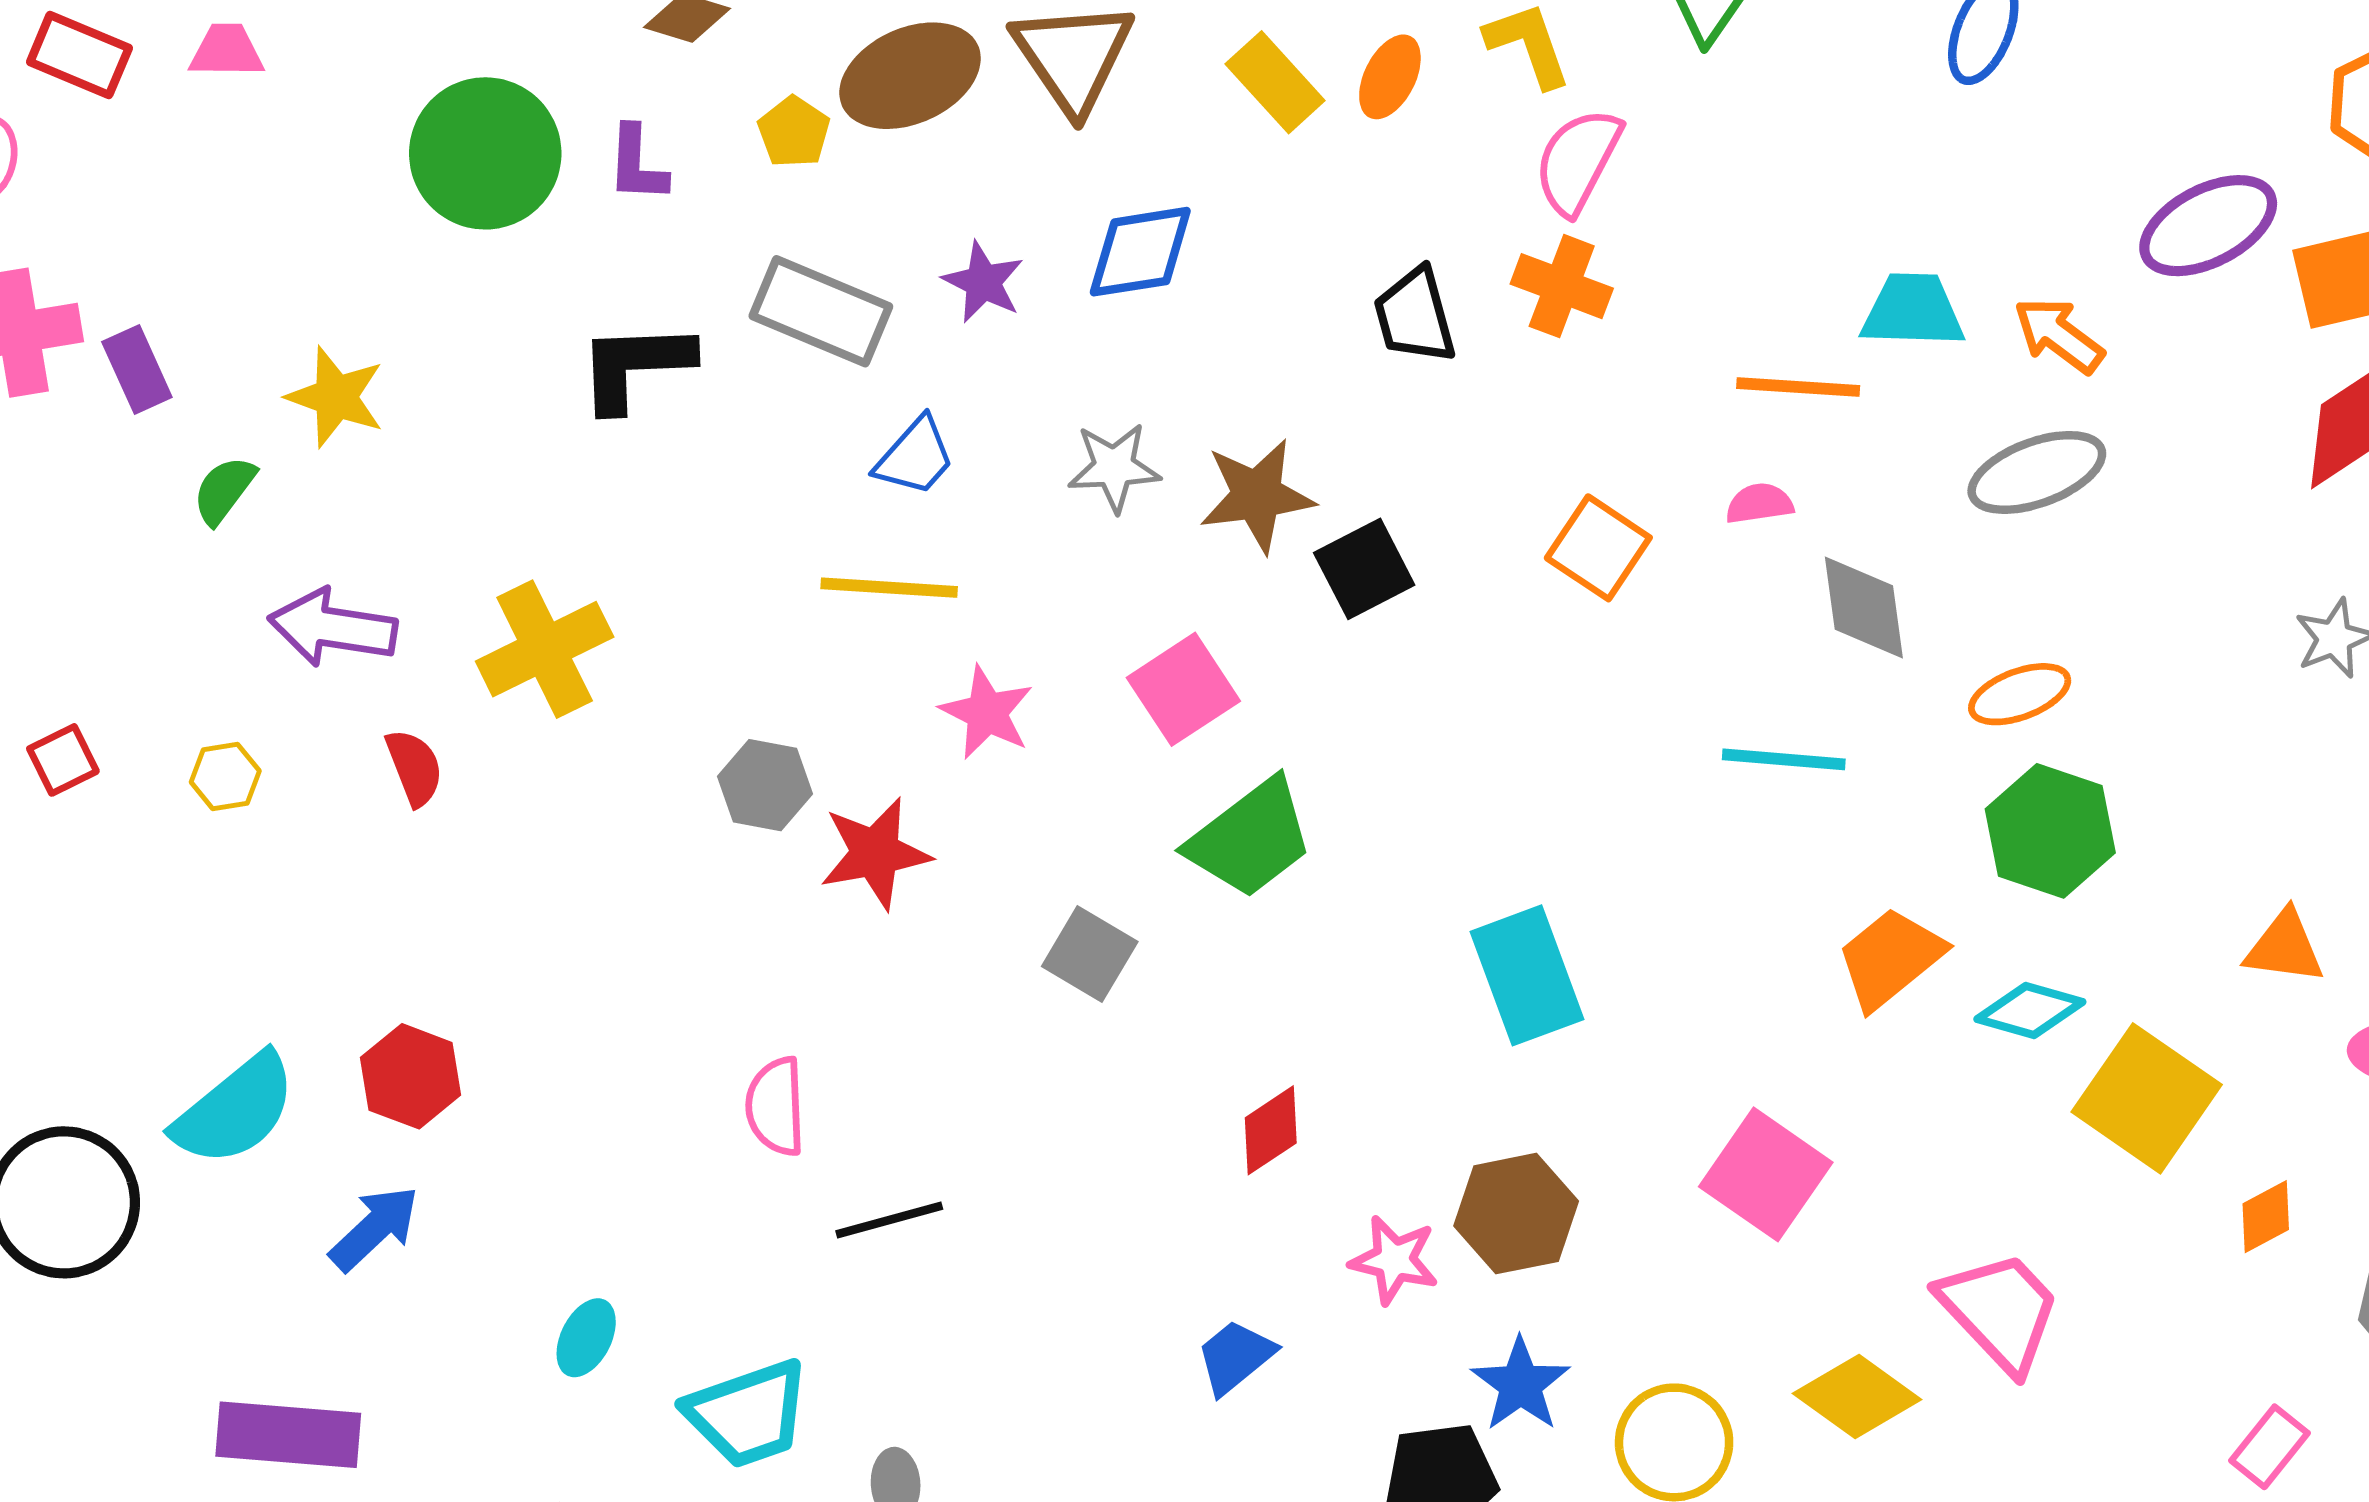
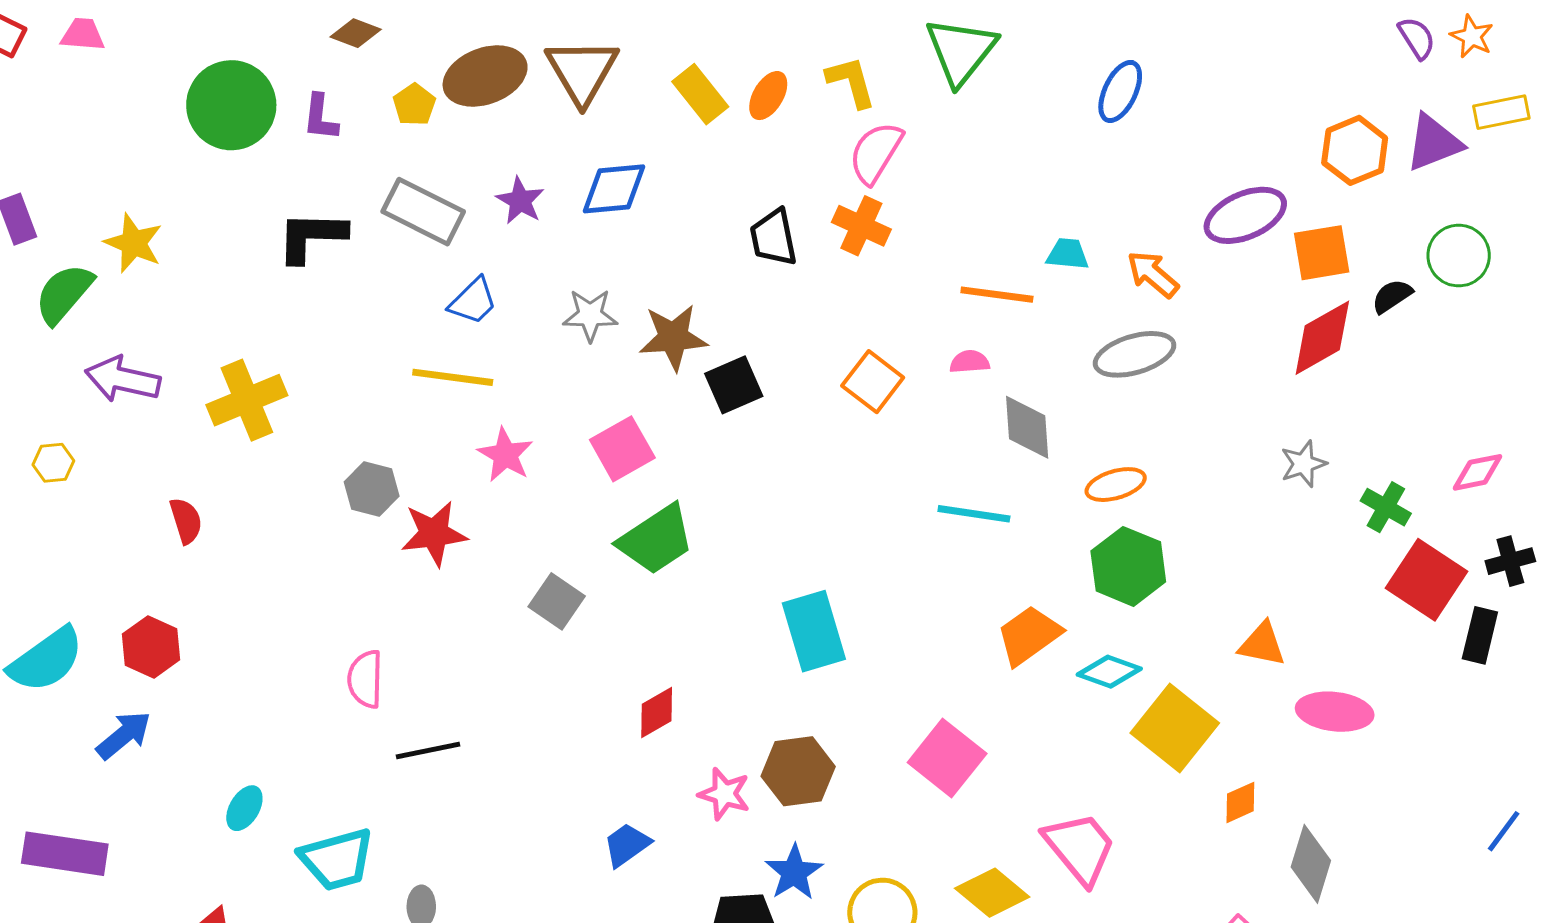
cyan trapezoid: (1913, 311) -> (1068, 254), size x0.7
green semicircle: (224, 490) -> (64, 294), size x1.5
red semicircle: (414, 767) -> (186, 521), moved

